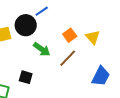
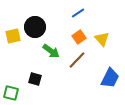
blue line: (42, 11) -> (78, 13), moved

